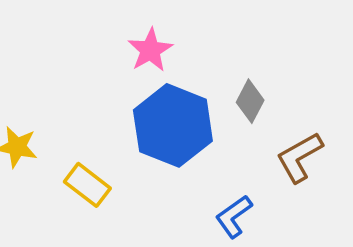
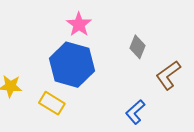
blue hexagon: (173, 125) -> (72, 65), moved

